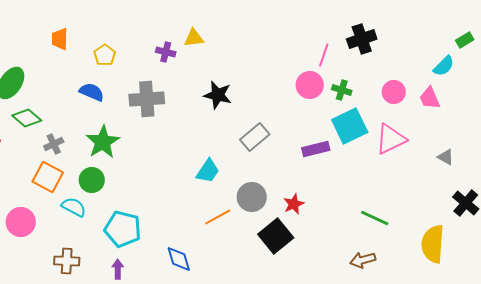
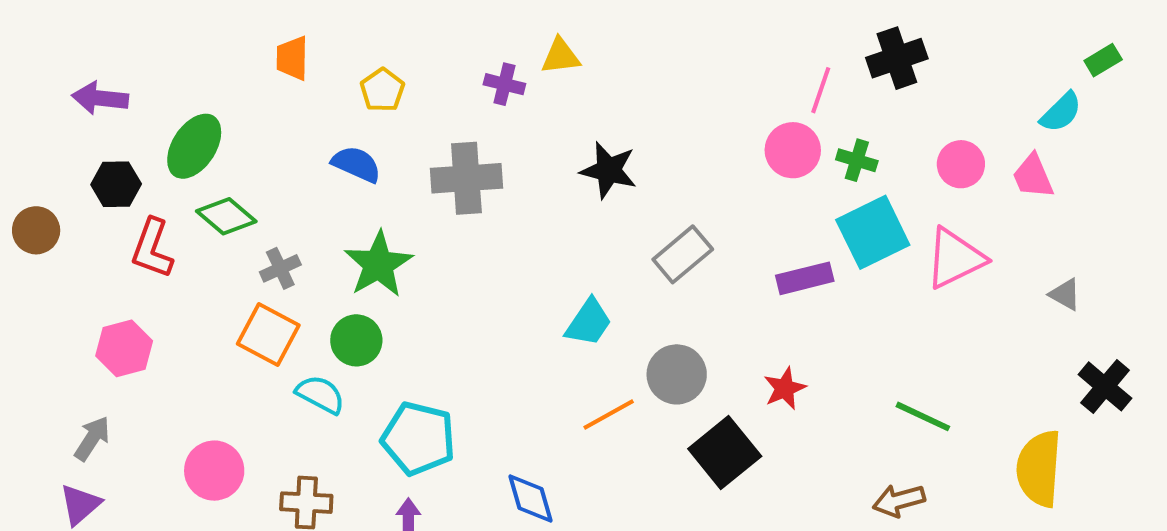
red star: (294, 204) -> (785, 388), moved
pink circle: (21, 222) -> (214, 471), moved

